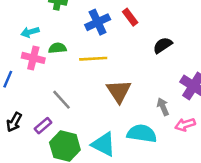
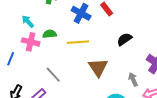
blue cross: (98, 22) -> (81, 13), turned -36
cyan arrow: (30, 32) -> (28, 21), turned 64
black semicircle: (163, 45) -> (124, 39), moved

